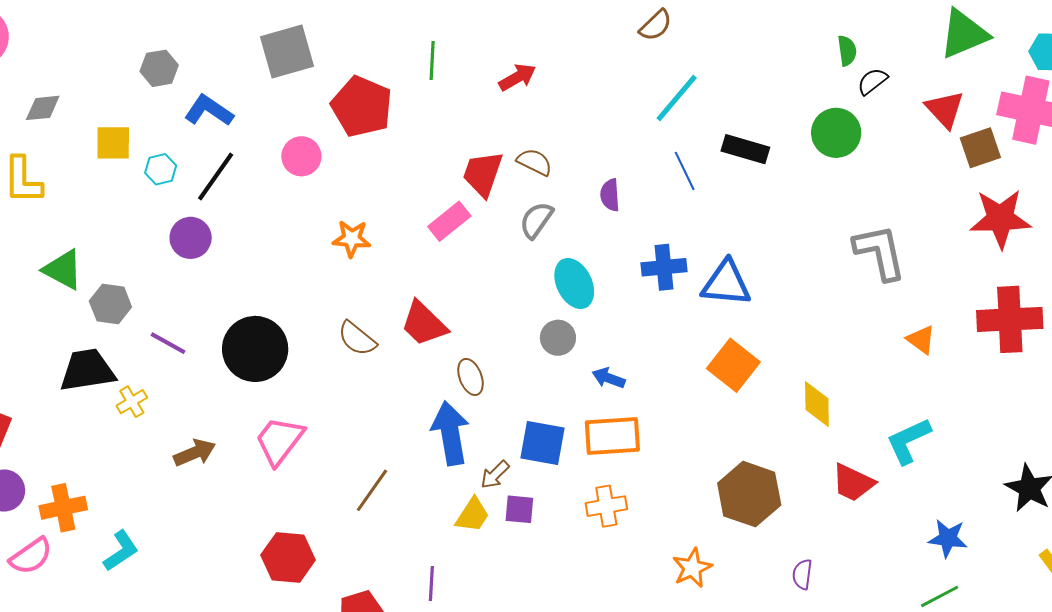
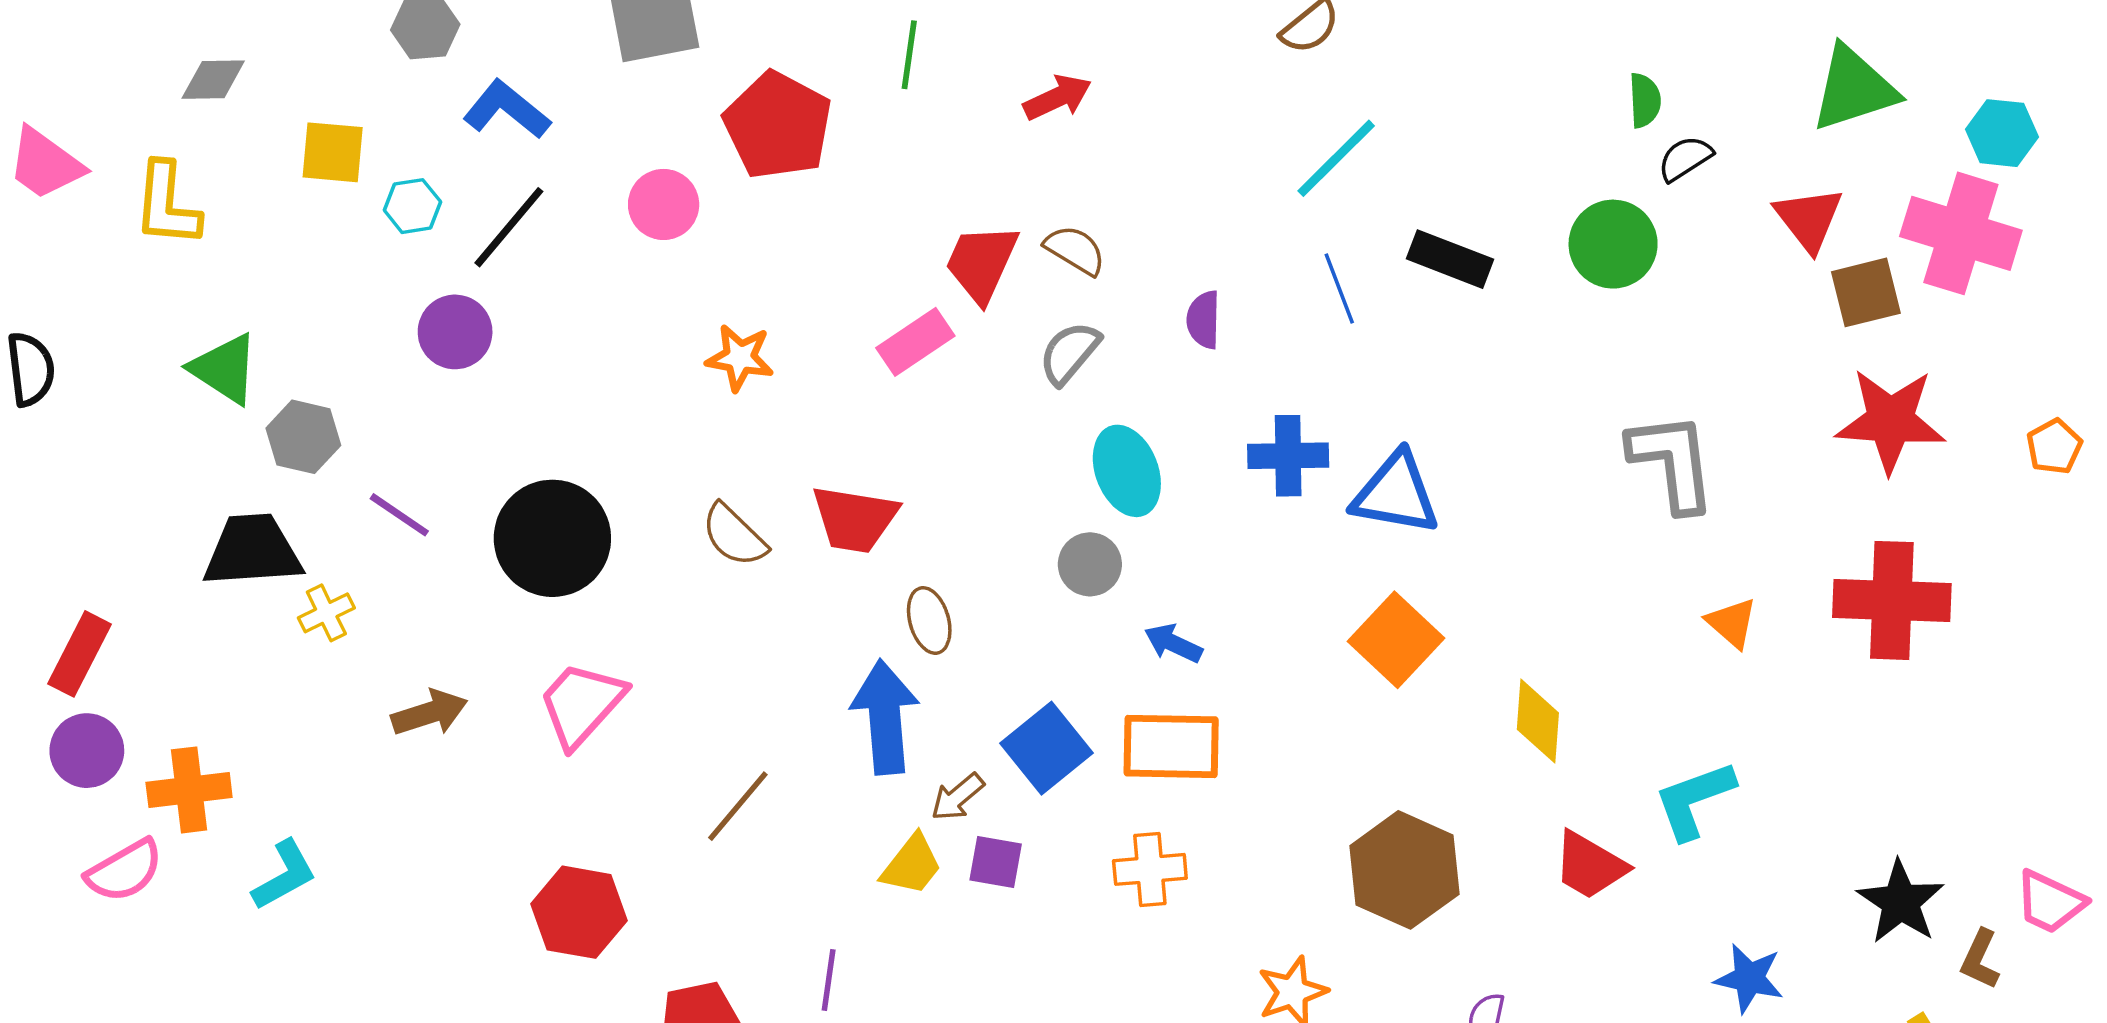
red trapezoid: (424, 324) -> (855, 519), turned -40
blue square: (542, 443) -> (1046, 748), turned 36

